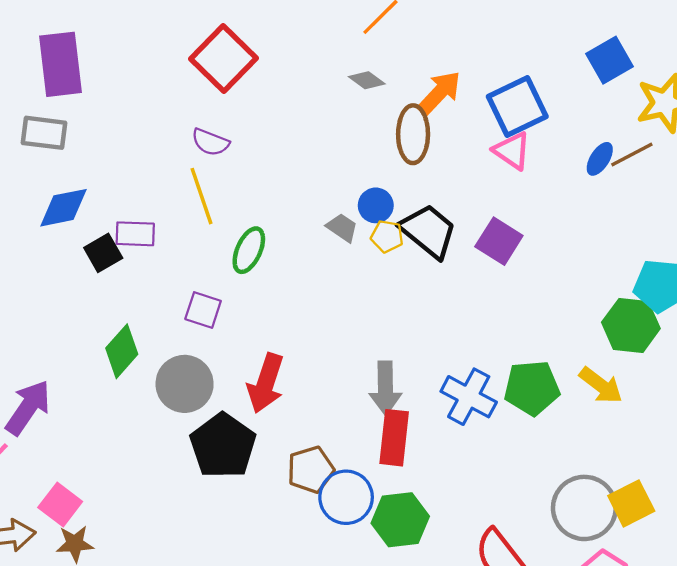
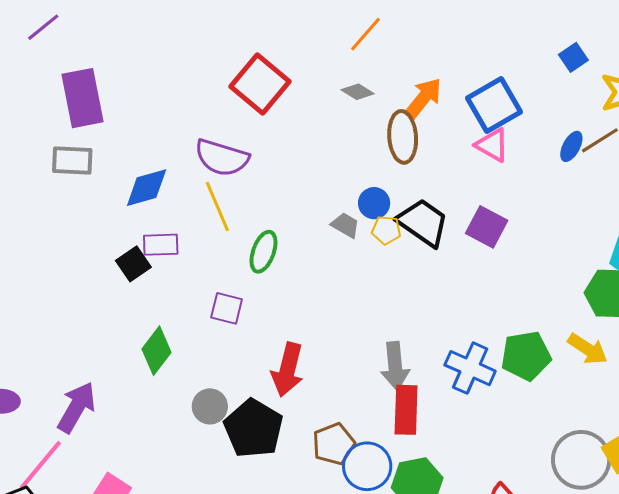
red square: (224, 58) -> (260, 84), moved
blue square: (609, 60) -> (573, 57), size x0.7
purple semicircle: (210, 142) -> (222, 158), size x1.6
blue diamond: (64, 208) -> (147, 188), moved
gray circle: (185, 384) -> (210, 406), moved, size x0.7

